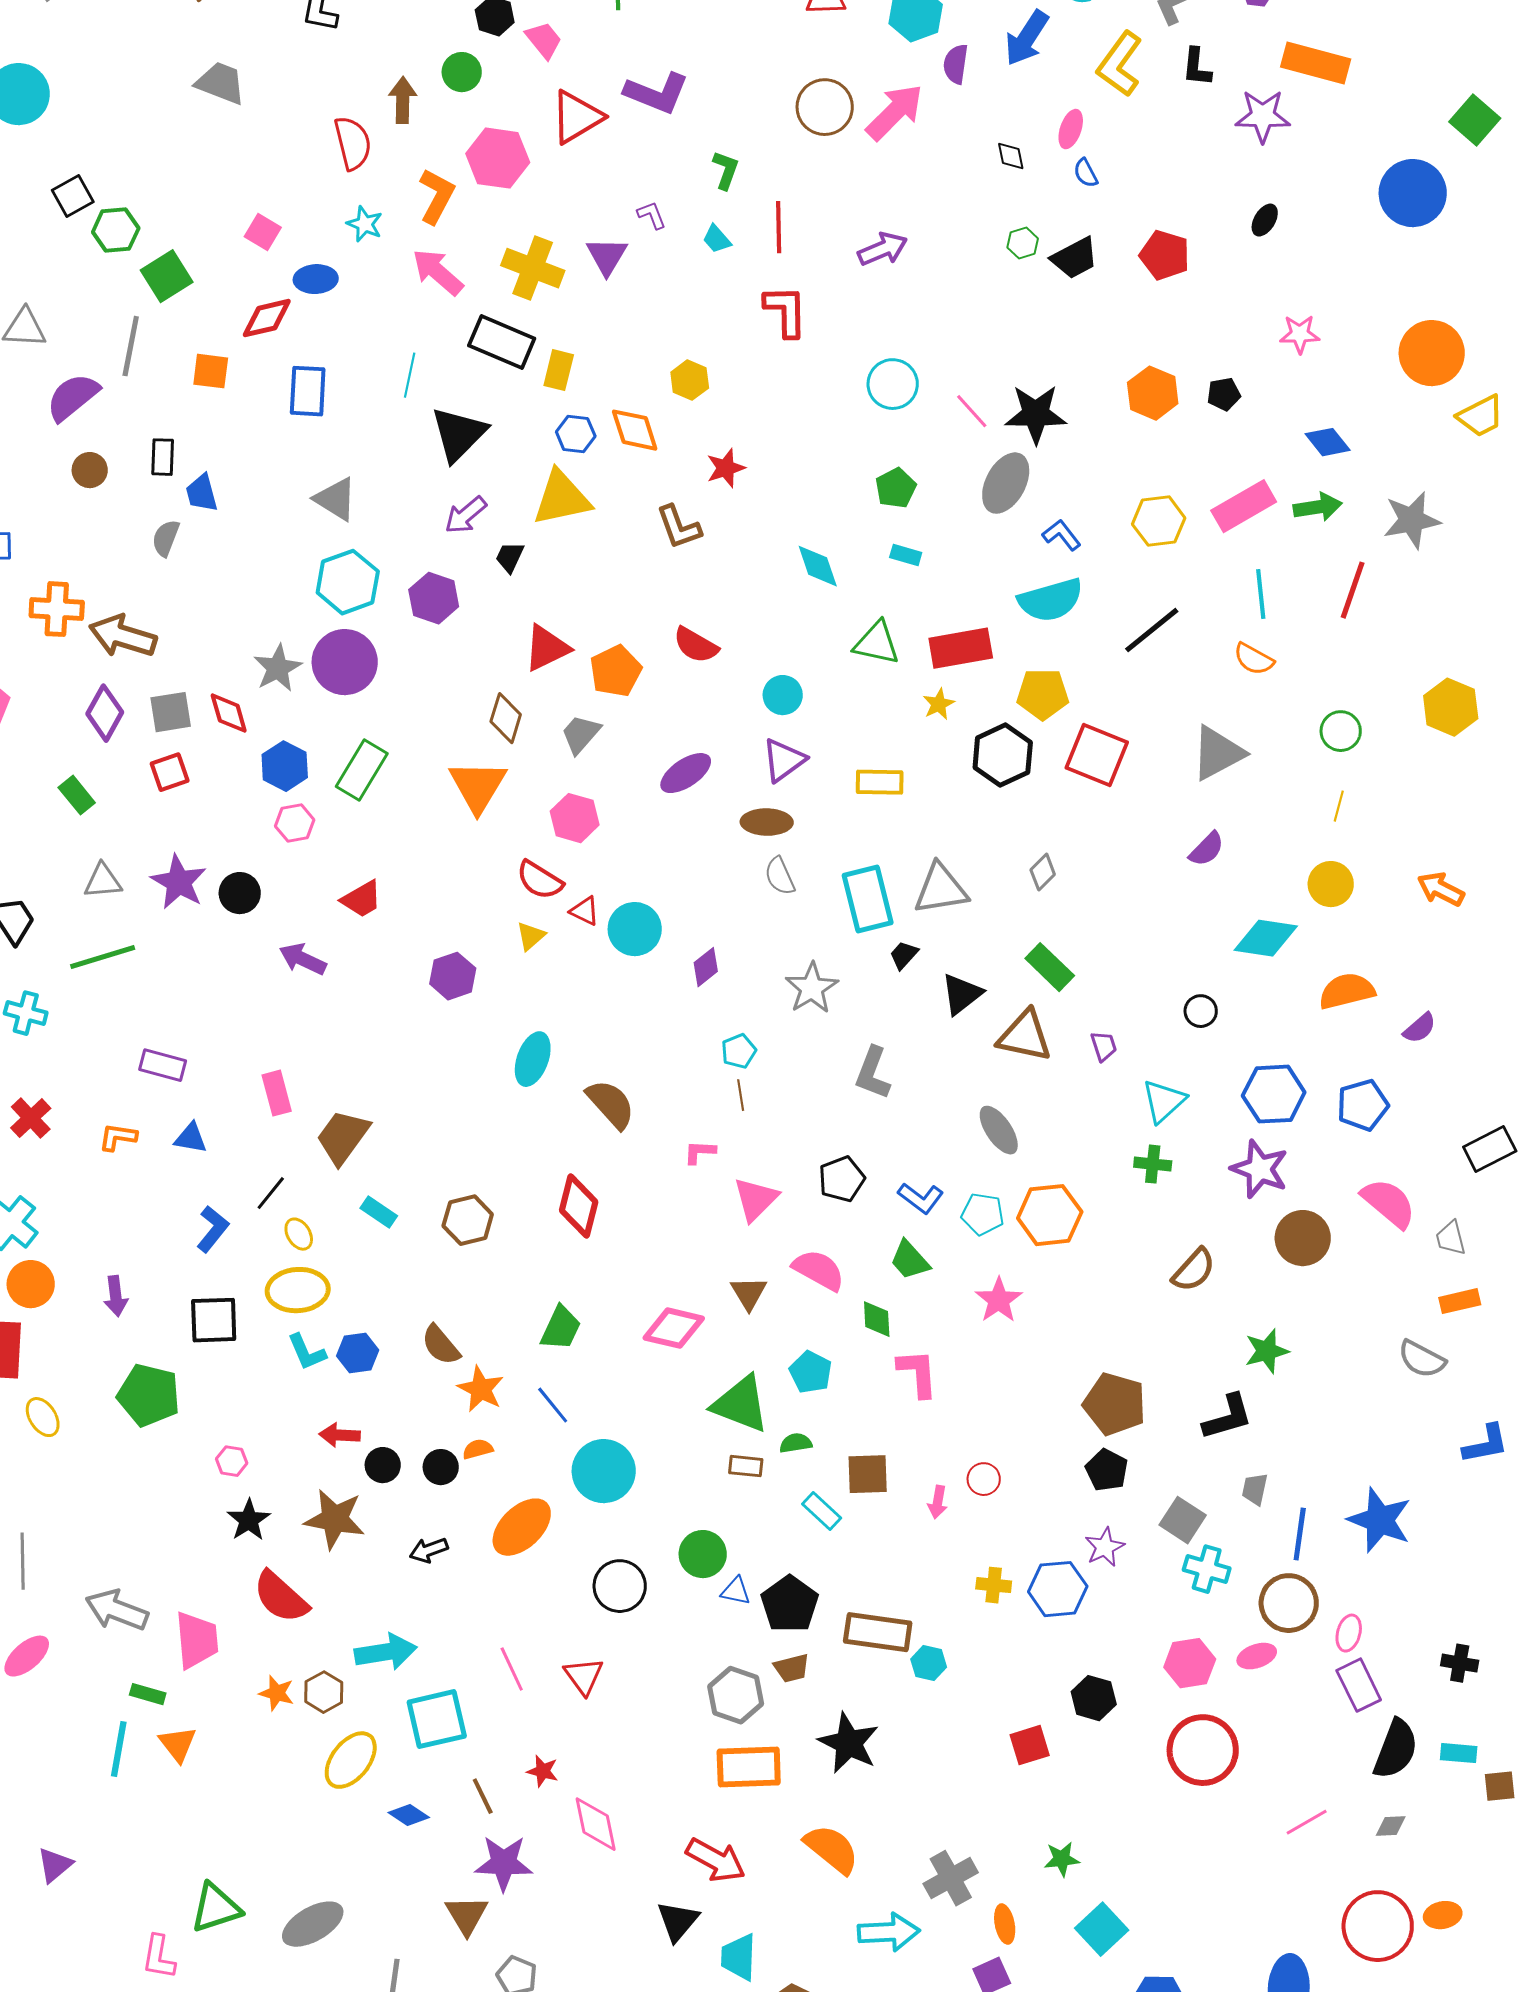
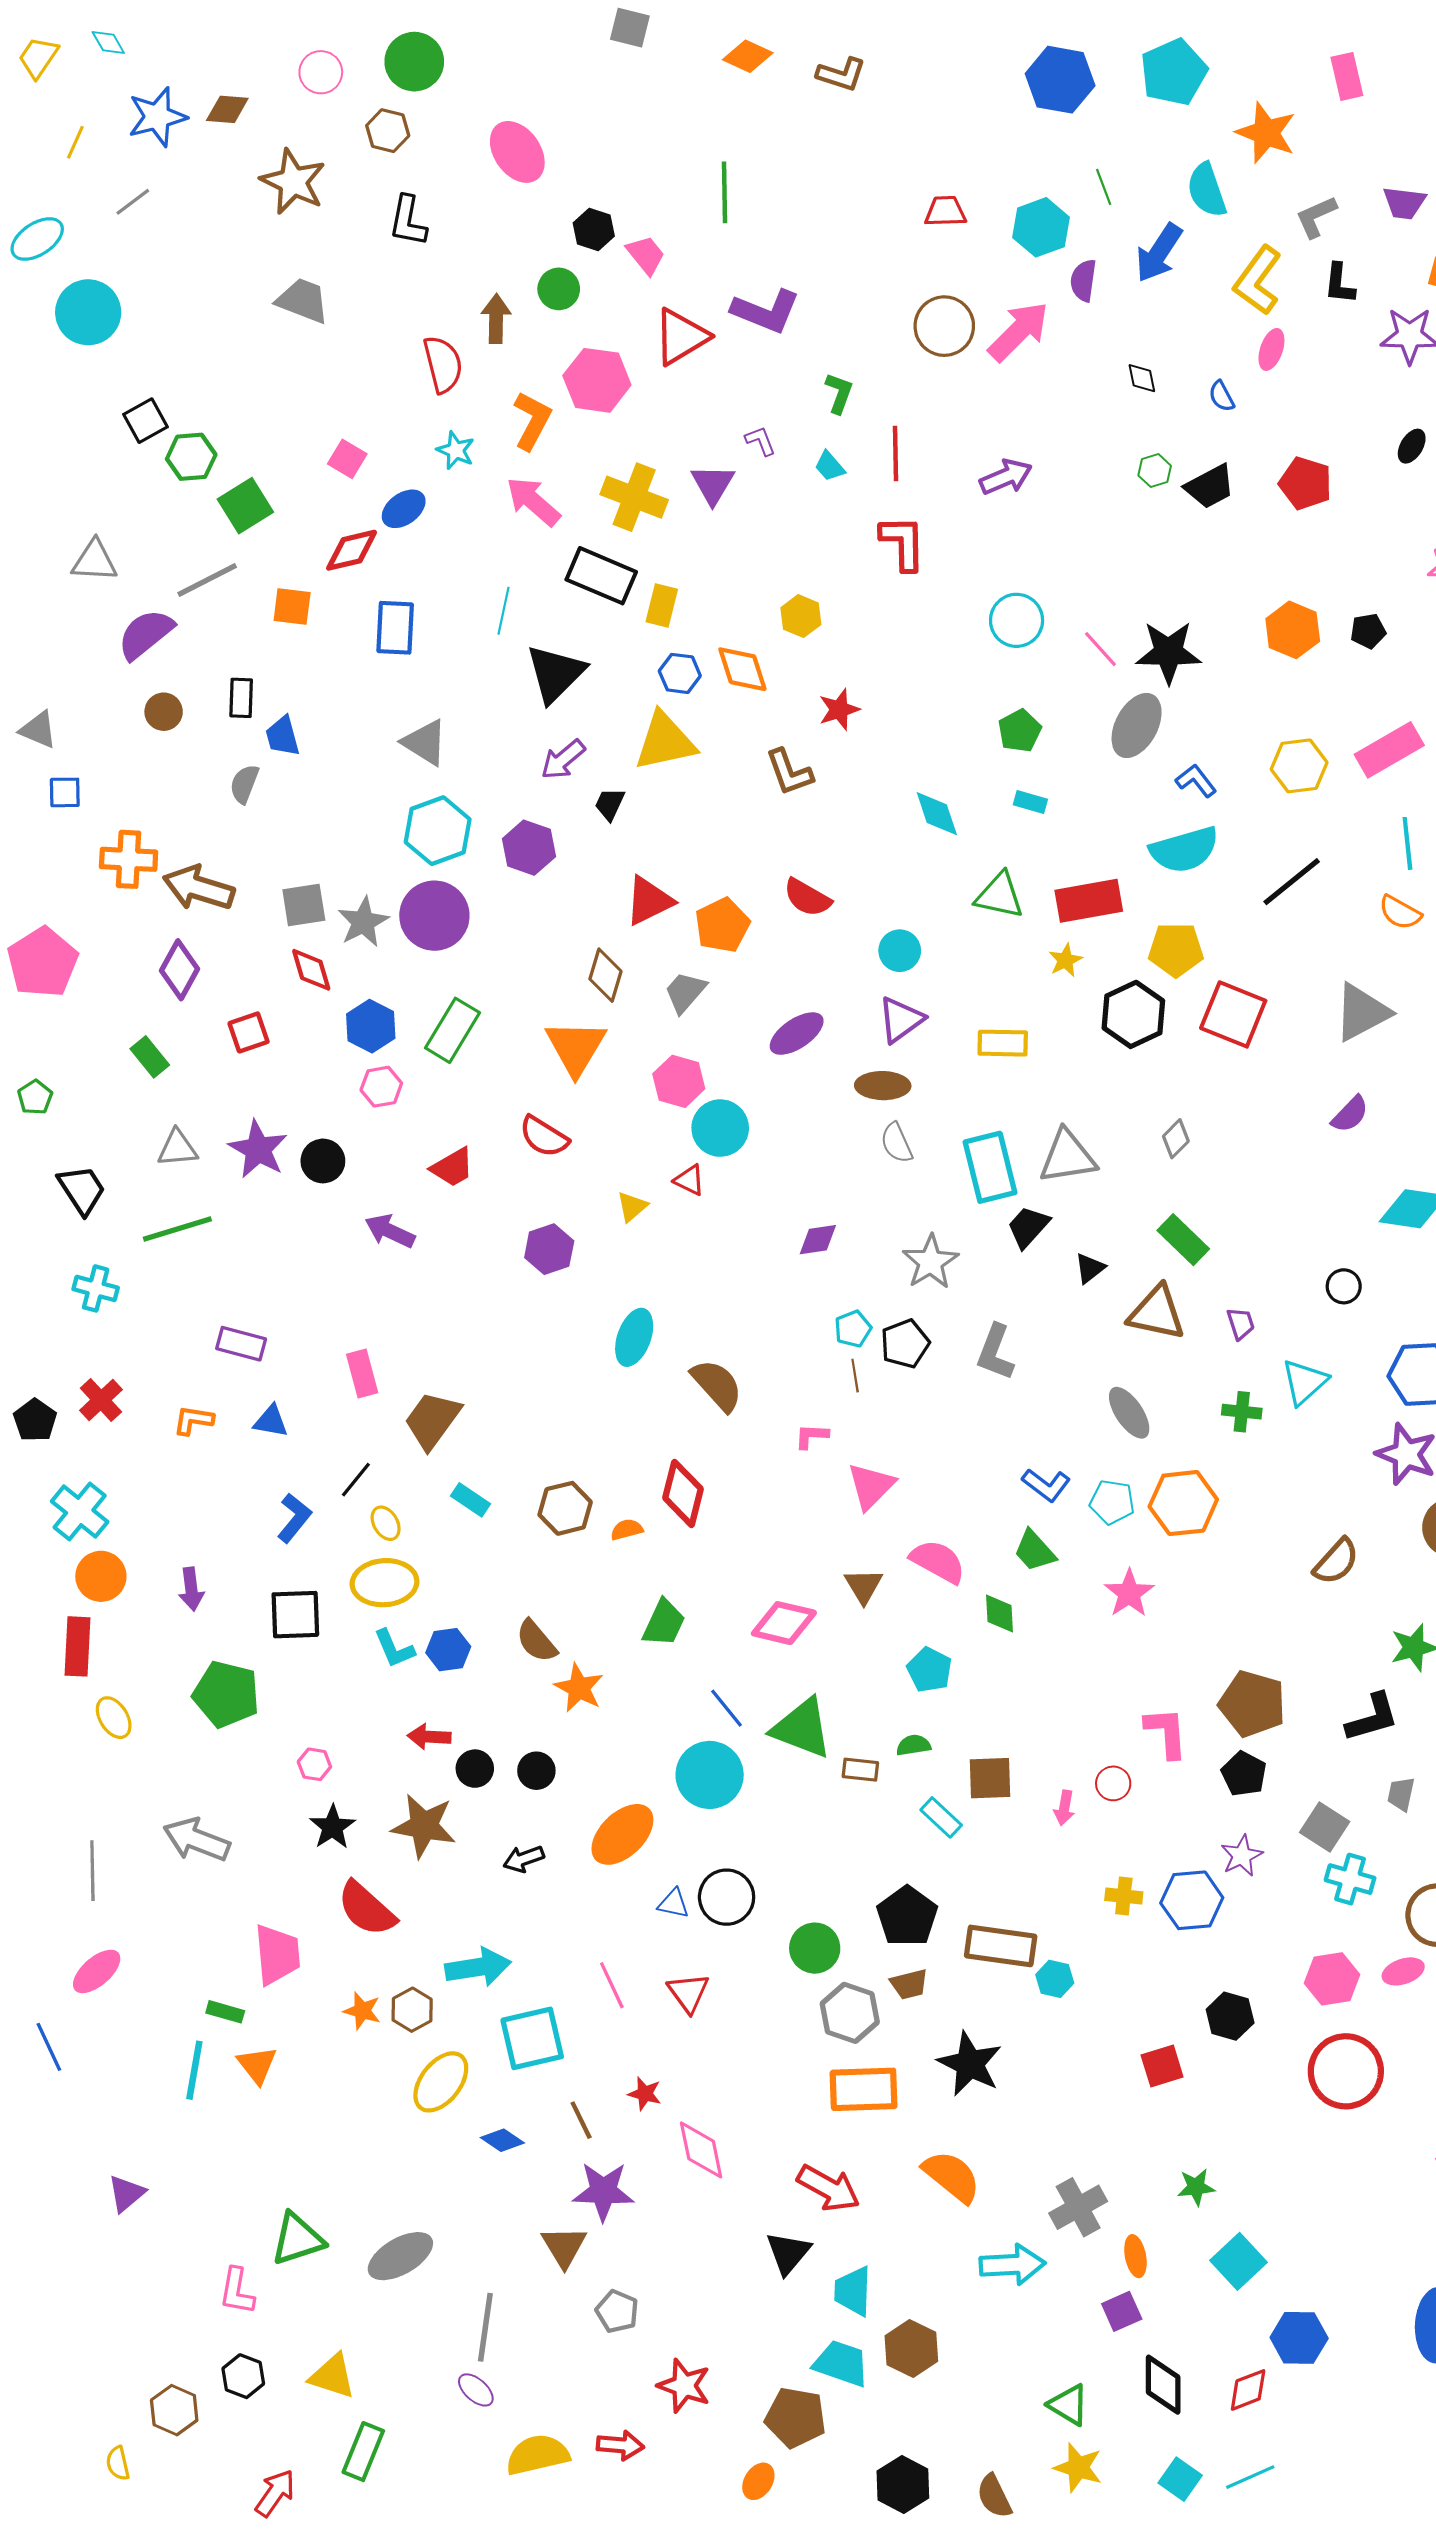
pink ellipse: (1071, 129) -> (1271, 349), moved
blue ellipse: (316, 279) -> (404, 509), turned -33
gray line: (131, 346) -> (207, 580), turned 52
gray square: (171, 712) -> (304, 905), moved
red semicircle: (540, 880) -> (544, 1137), moved
cyan circle: (635, 929) -> (720, 1128), moved
black trapezoid: (904, 955) -> (1028, 1227), size x1.4
purple diamond: (706, 967) -> (818, 1240), turned 30
black triangle: (962, 994) -> (1090, 1268), size x0.7
green cross: (1153, 1164) -> (1242, 1412), moved
black pentagon: (842, 1179) -> (905, 1344), moved
pink L-shape: (918, 1373) -> (1166, 1732), moved
green triangle: (741, 1404) -> (802, 1728), moved
blue line: (553, 1405) -> (727, 1708), moved
orange semicircle: (478, 1449) -> (627, 1530), moved
green circle: (703, 1554) -> (815, 1948), moved
blue triangle: (736, 1591) -> (673, 1903), moved
gray arrow: (117, 1610) -> (197, 1840), moved

